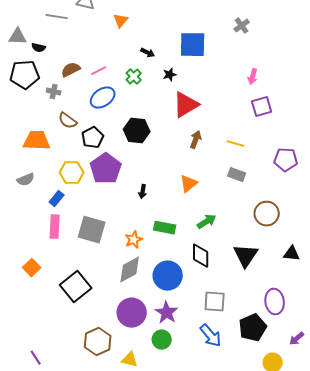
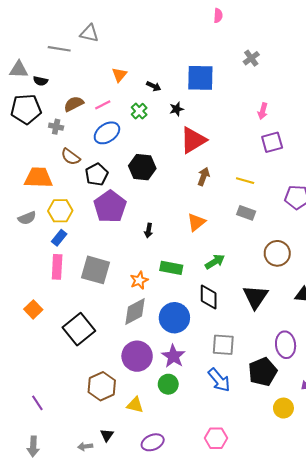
orange triangle: (121, 21) -> (119, 75), moved
yellow hexagon: (72, 173) -> (60, 211), moved

